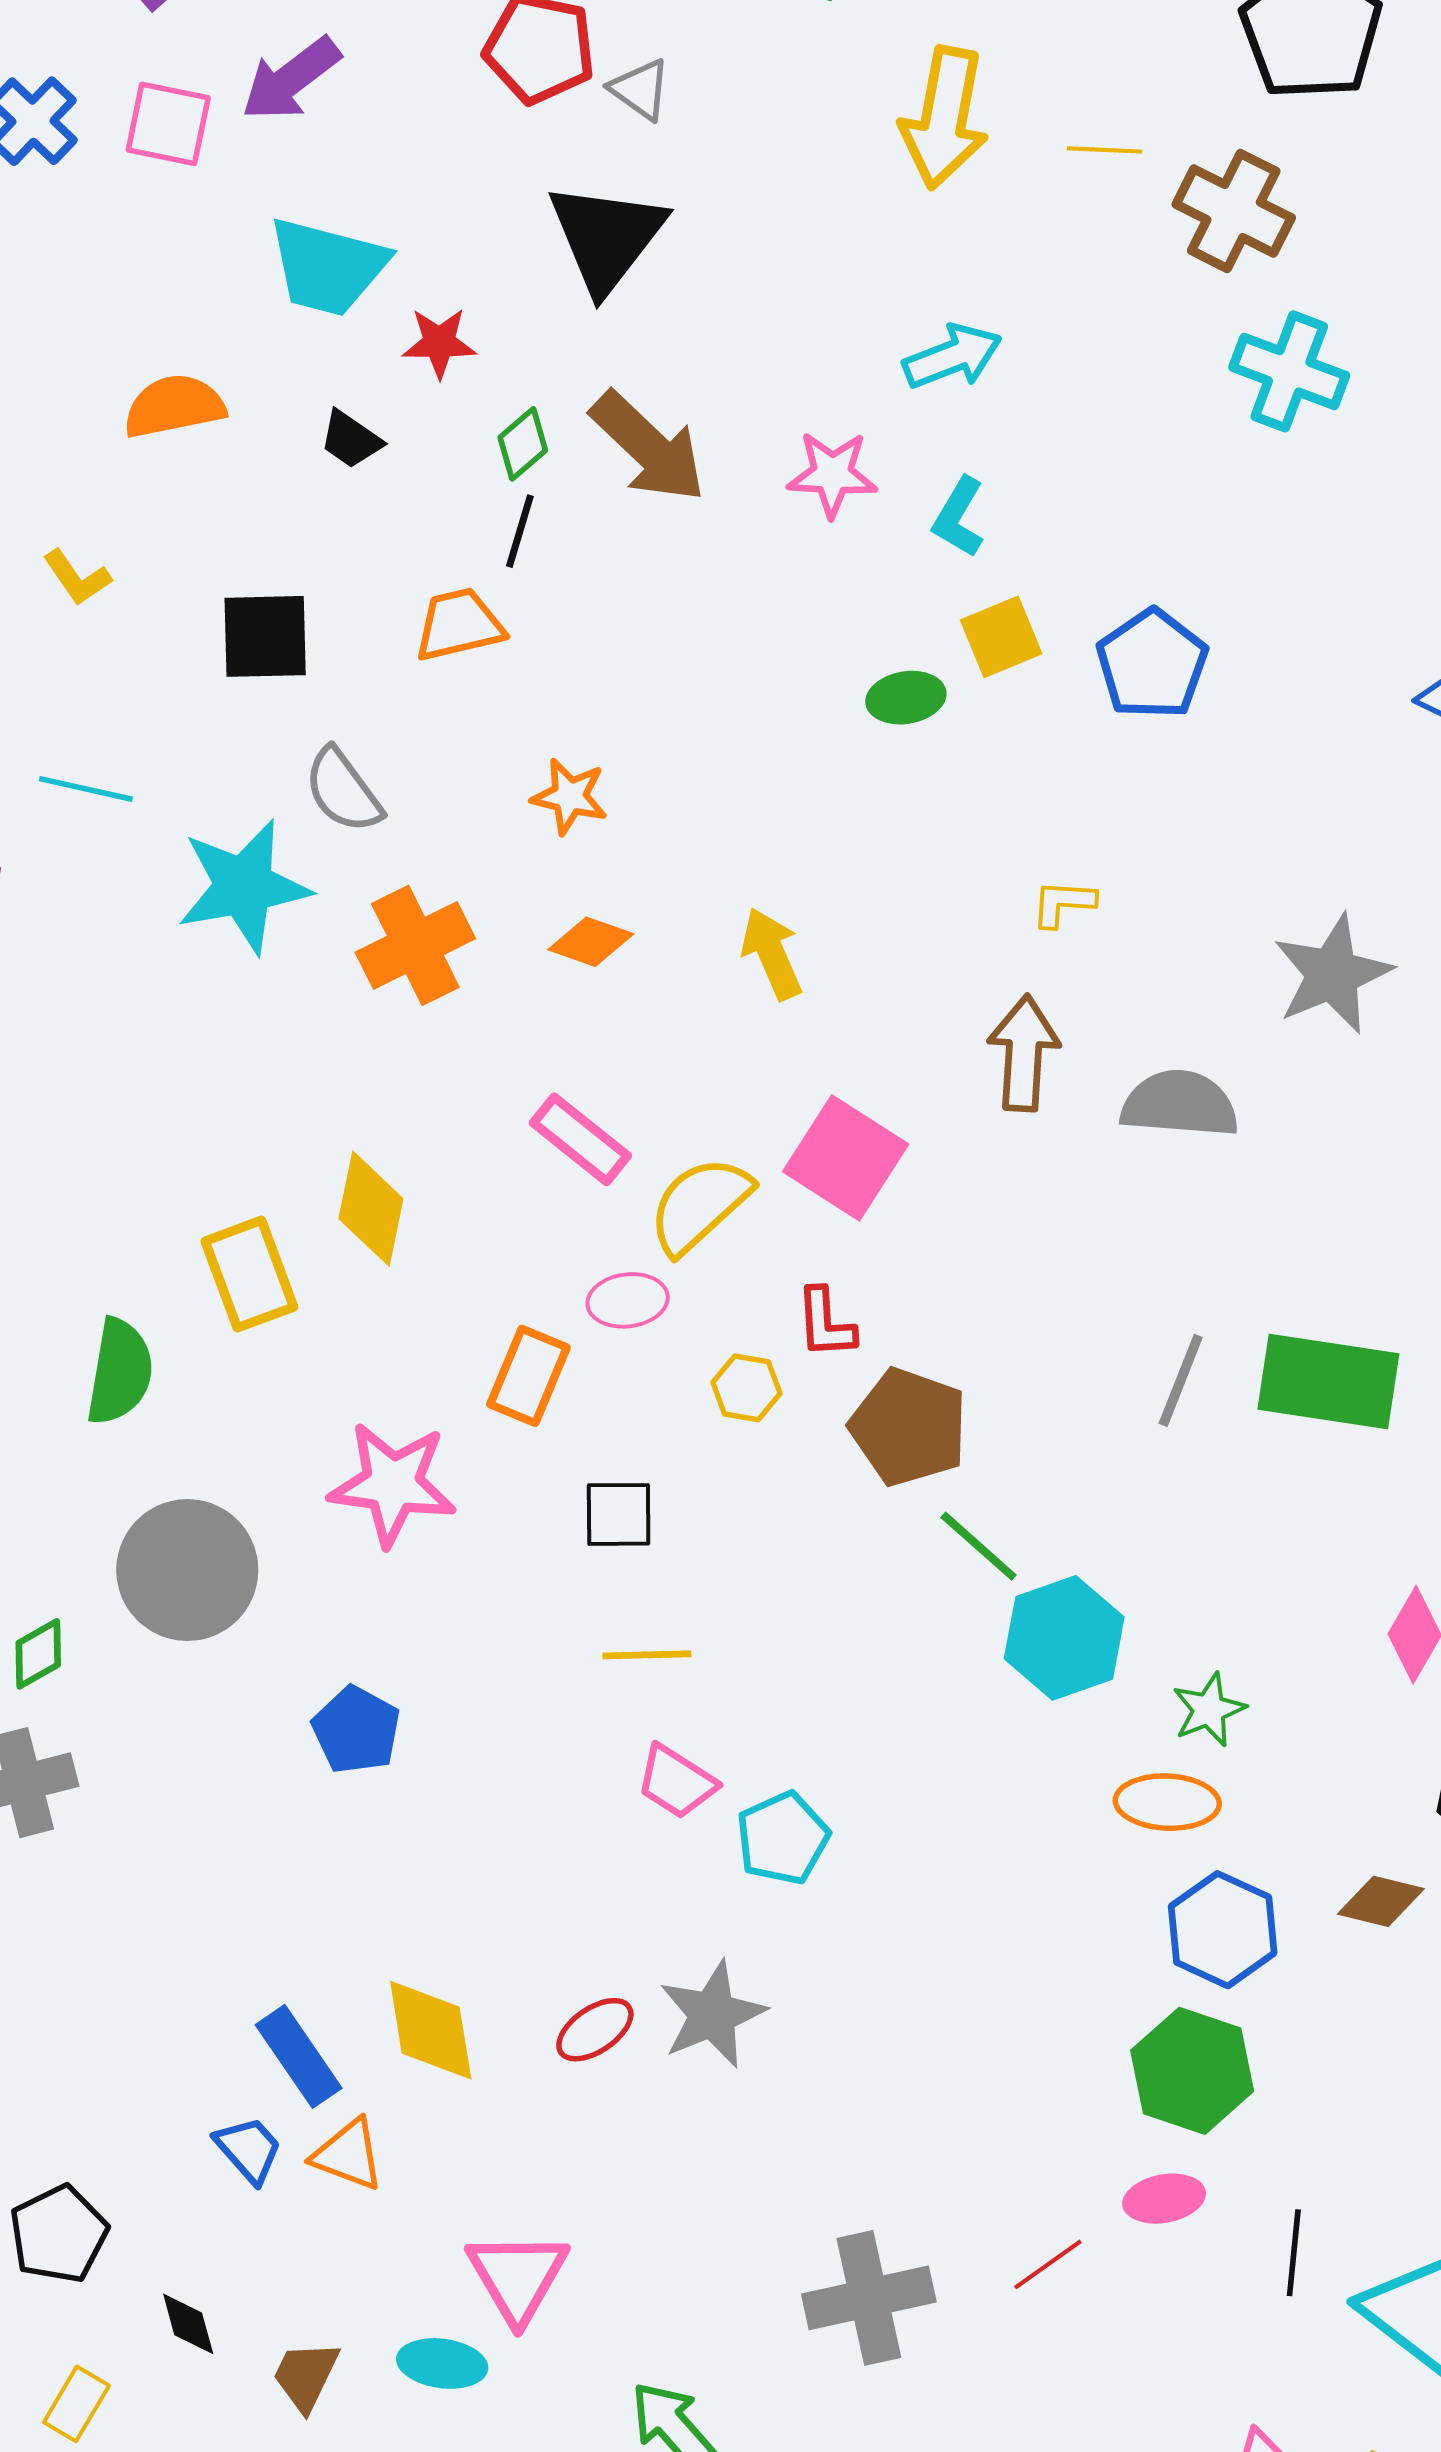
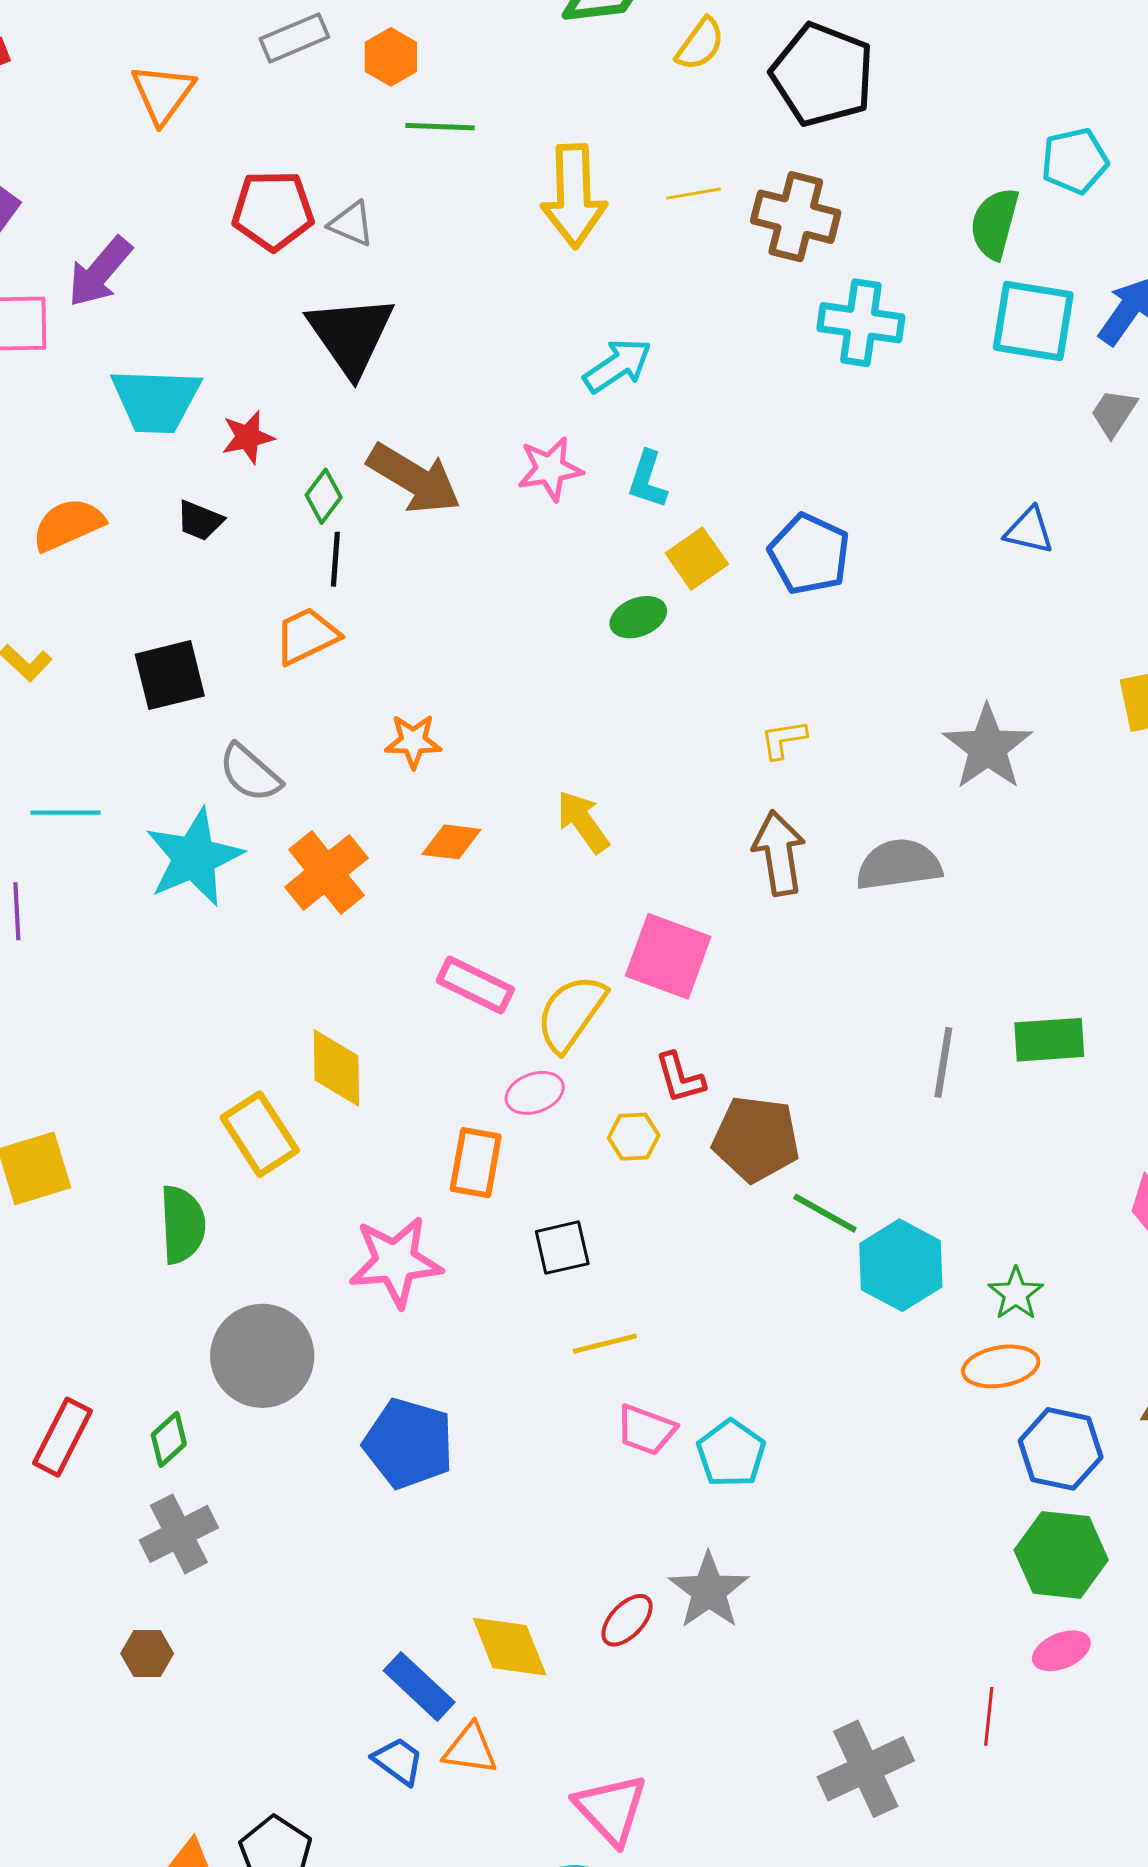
green rectangle: (1328, 1381) -> (1049, 1040), size x0.7
blue pentagon: (356, 1730) -> (409, 1444), size x1.4
red line: (1048, 2264) -> (989, 1716), turned -36

